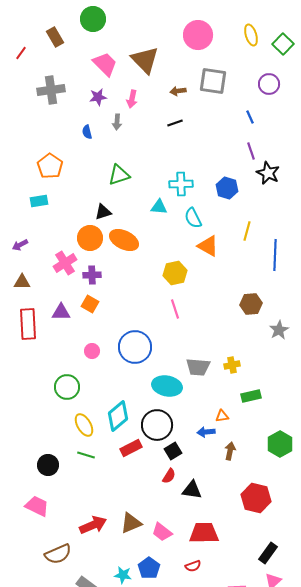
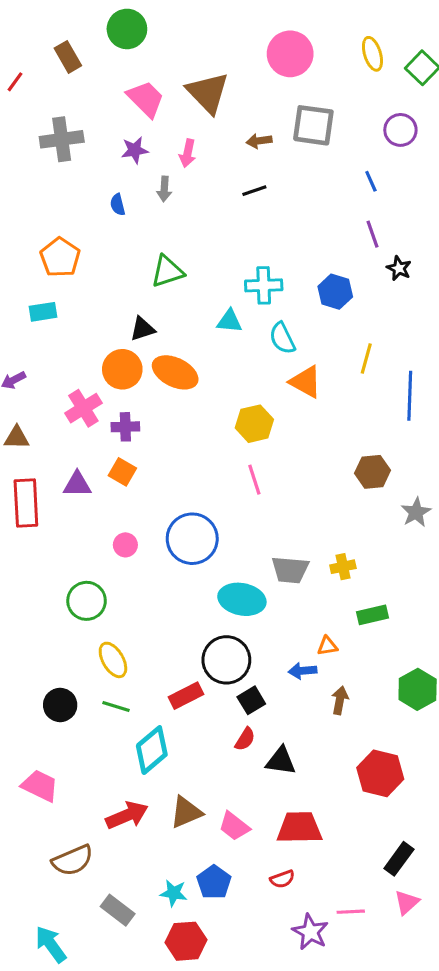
black star: (268, 173) -> (399, 268), size x0.7
cyan diamond: (118, 416) -> (152, 750), moved
black circle: (48, 465) -> (60, 705), moved

